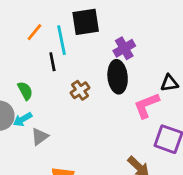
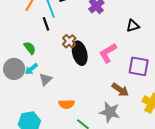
black ellipse: (118, 77) -> (80, 53), moved
pink L-shape: (147, 105) -> (108, 53), moved

